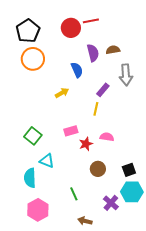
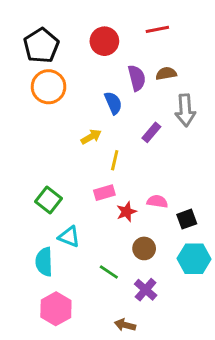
red line: (91, 21) -> (157, 29), moved
yellow line: (96, 109) -> (115, 160), moved
black square: (129, 170) -> (187, 219), moved
cyan hexagon: (132, 192) -> (194, 259), moved
green line: (74, 194) -> (109, 272), moved, turned -32
purple cross: (111, 203) -> (146, 290), moved

